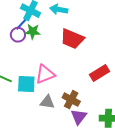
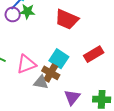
pink triangle: (45, 74) -> (26, 64), moved
cyan square: (26, 84) -> (59, 59), moved, turned 30
brown cross: (71, 100) -> (51, 73), moved

